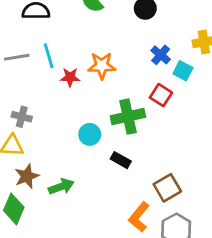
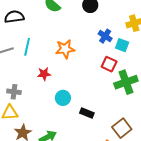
cyan line: (49, 56) -> (27, 47), turned 36
red star: (70, 77) -> (44, 74), moved
green cross: (128, 117) -> (126, 82), moved

